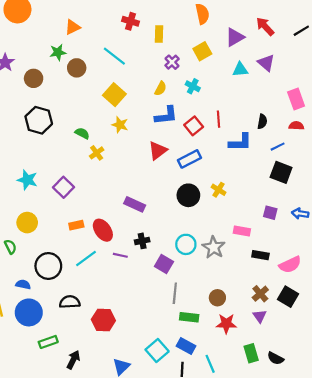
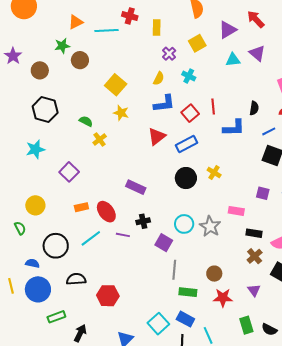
cyan line: (114, 56) -> (106, 31), moved, turned -40
cyan star: (27, 180) -> (35, 149), moved, turned -30
brown cross: (260, 294) -> (255, 256), moved

